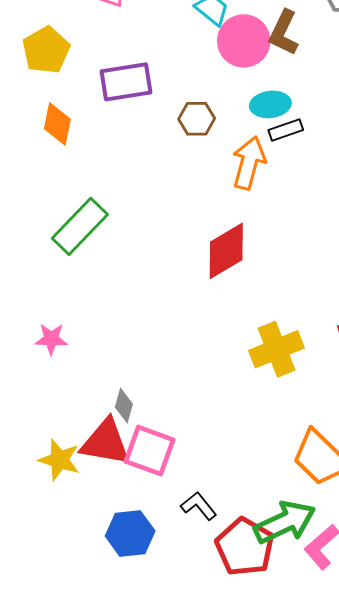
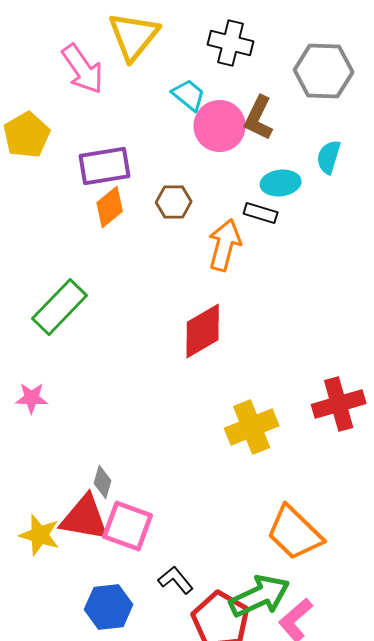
cyan ellipse: (270, 104) -> (281, 183), moved
orange diamond: (57, 124) -> (110, 207), moved, turned 39
black rectangle: (286, 130) -> (261, 213), turned 36
pink star: (51, 339) -> (32, 398), moved

